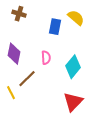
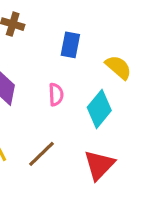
yellow semicircle: (76, 18) -> (118, 67), moved
brown line: (27, 79) -> (42, 154), moved

